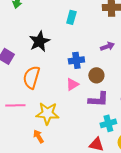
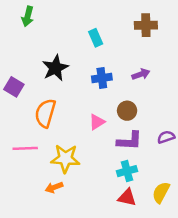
cyan rectangle: (71, 17) -> (96, 38), turned -40
blue cross: (76, 60) -> (102, 78), moved
cyan cross: (108, 123) -> (127, 171), moved
orange arrow: (38, 136) -> (54, 187), turned -80

